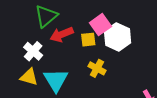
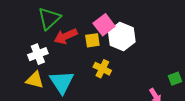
white cross: (33, 51) -> (38, 54), turned 30

